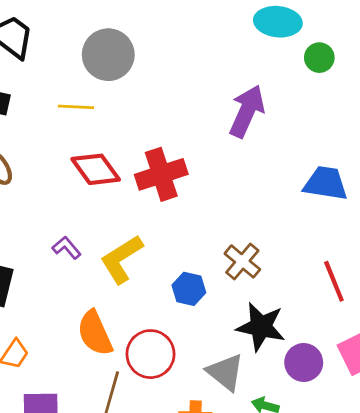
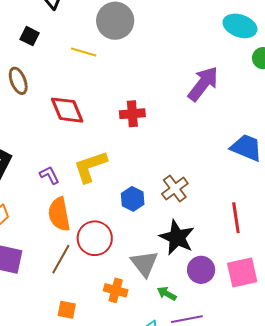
red diamond: (96, 169) -> (67, 110), moved
red cross: (161, 174) -> (132, 114), size x0.7
purple L-shape: (67, 248) -> (49, 175), moved

